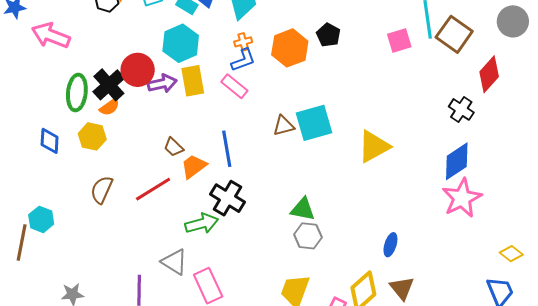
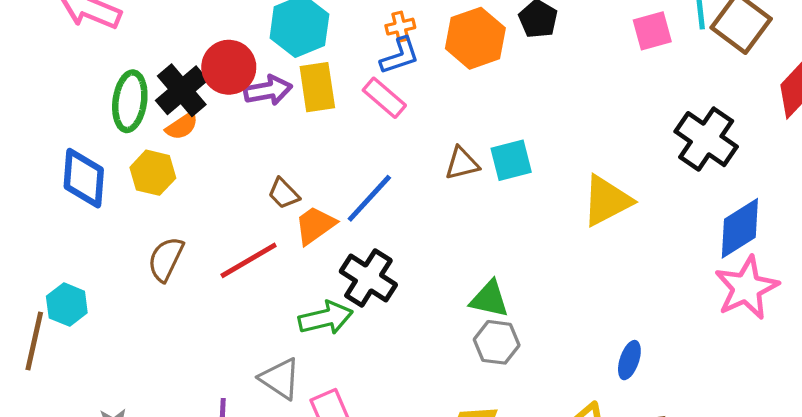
black cross: (461, 109) -> (706, 139), moved, size x1.5
cyan square: (314, 123) -> (511, 160), size x0.7
blue diamond: (50, 141) -> (84, 178), size x1.4
blue line: (227, 149) -> (369, 198), turned 51

